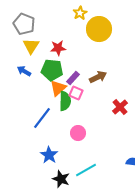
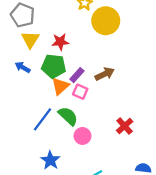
green semicircle: (65, 101) -> (68, 116), moved, turned -48
red cross: (120, 107) -> (125, 126), moved

